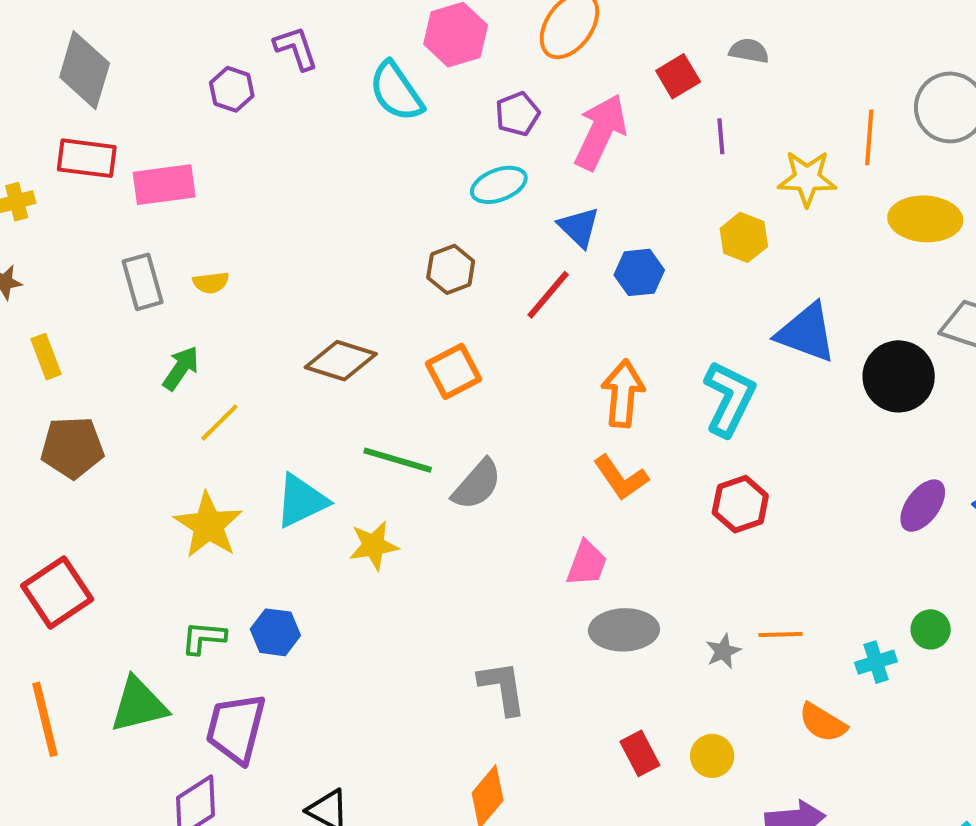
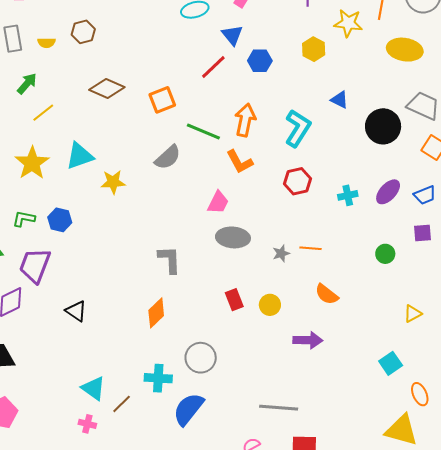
brown hexagon: (451, 269) -> (83, 32), moved
blue triangle: (806, 333) -> (340, 100), size x0.6
green line: (398, 460) -> (203, 131), moved
cyan cross: (876, 662) -> (348, 195), moved

